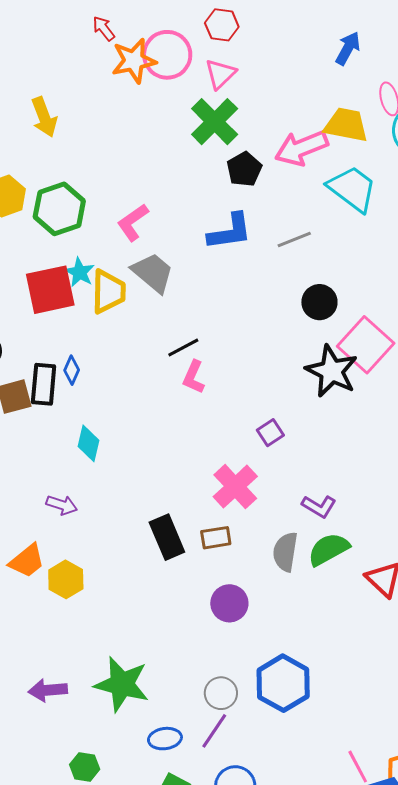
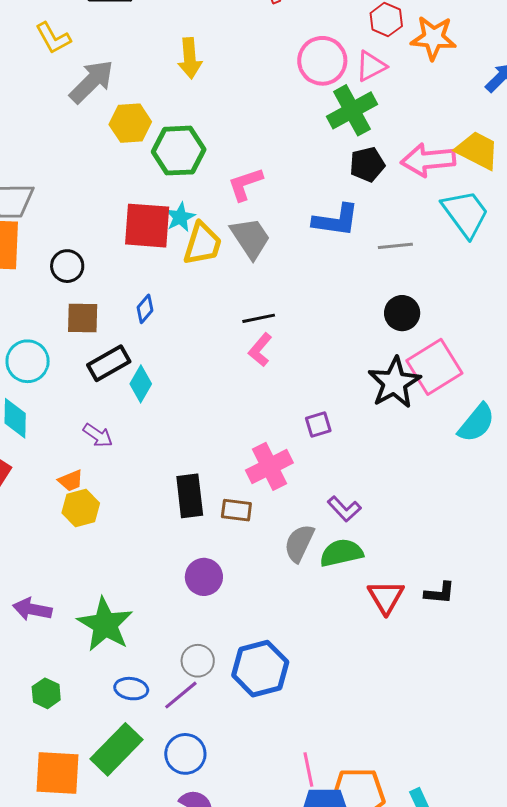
pink circle: (167, 55) -> (322, 61), moved
orange star: (134, 61) -> (433, 38), moved
black rectangle: (44, 384) -> (109, 363), moved, turned 39
orange trapezoid: (27, 561) -> (71, 481), moved, size x0.7
purple circle: (229, 603) -> (204, 577), moved

